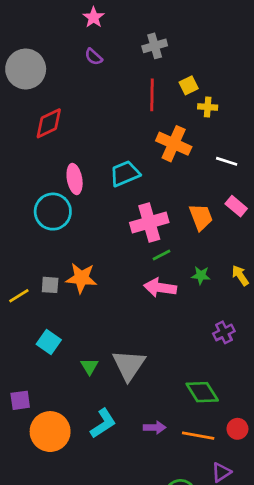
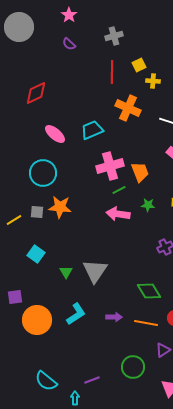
gray circle: (26, 69) -> (19, 27), moved
pink ellipse: (75, 179) -> (55, 134), turned -40
cyan circle: (53, 212) -> (43, 173), moved
orange trapezoid: (201, 217) -> (140, 172), moved

